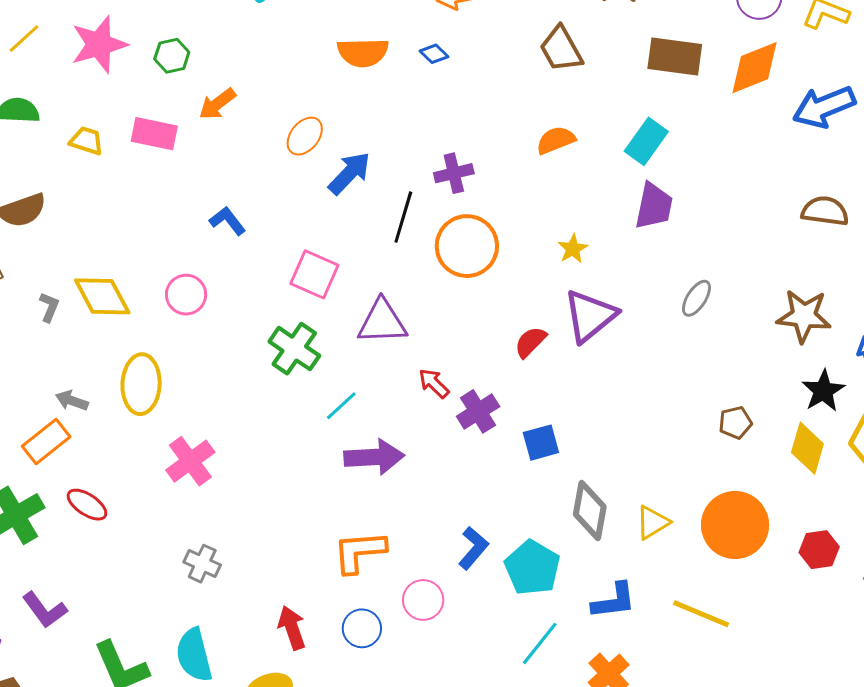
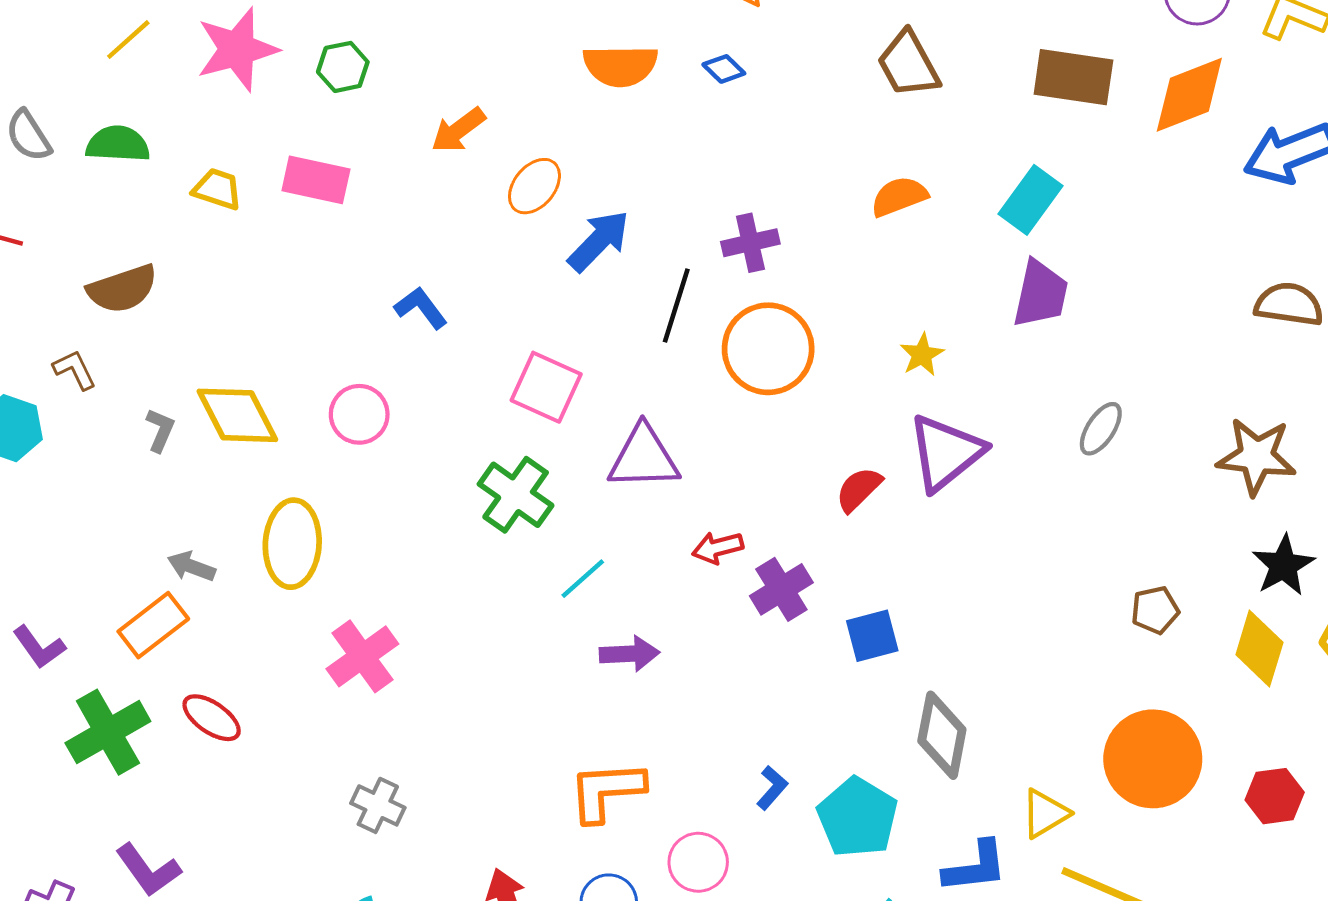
orange arrow: (217, 104) -> (458, 130), moved
red arrow: (434, 383) -> (718, 548), turned -60
purple arrow: (374, 457) -> (630, 654), size x0.7
yellow triangle: (653, 522) -> (1045, 814), moved
blue L-shape: (473, 548) -> (772, 788), size x0.7

